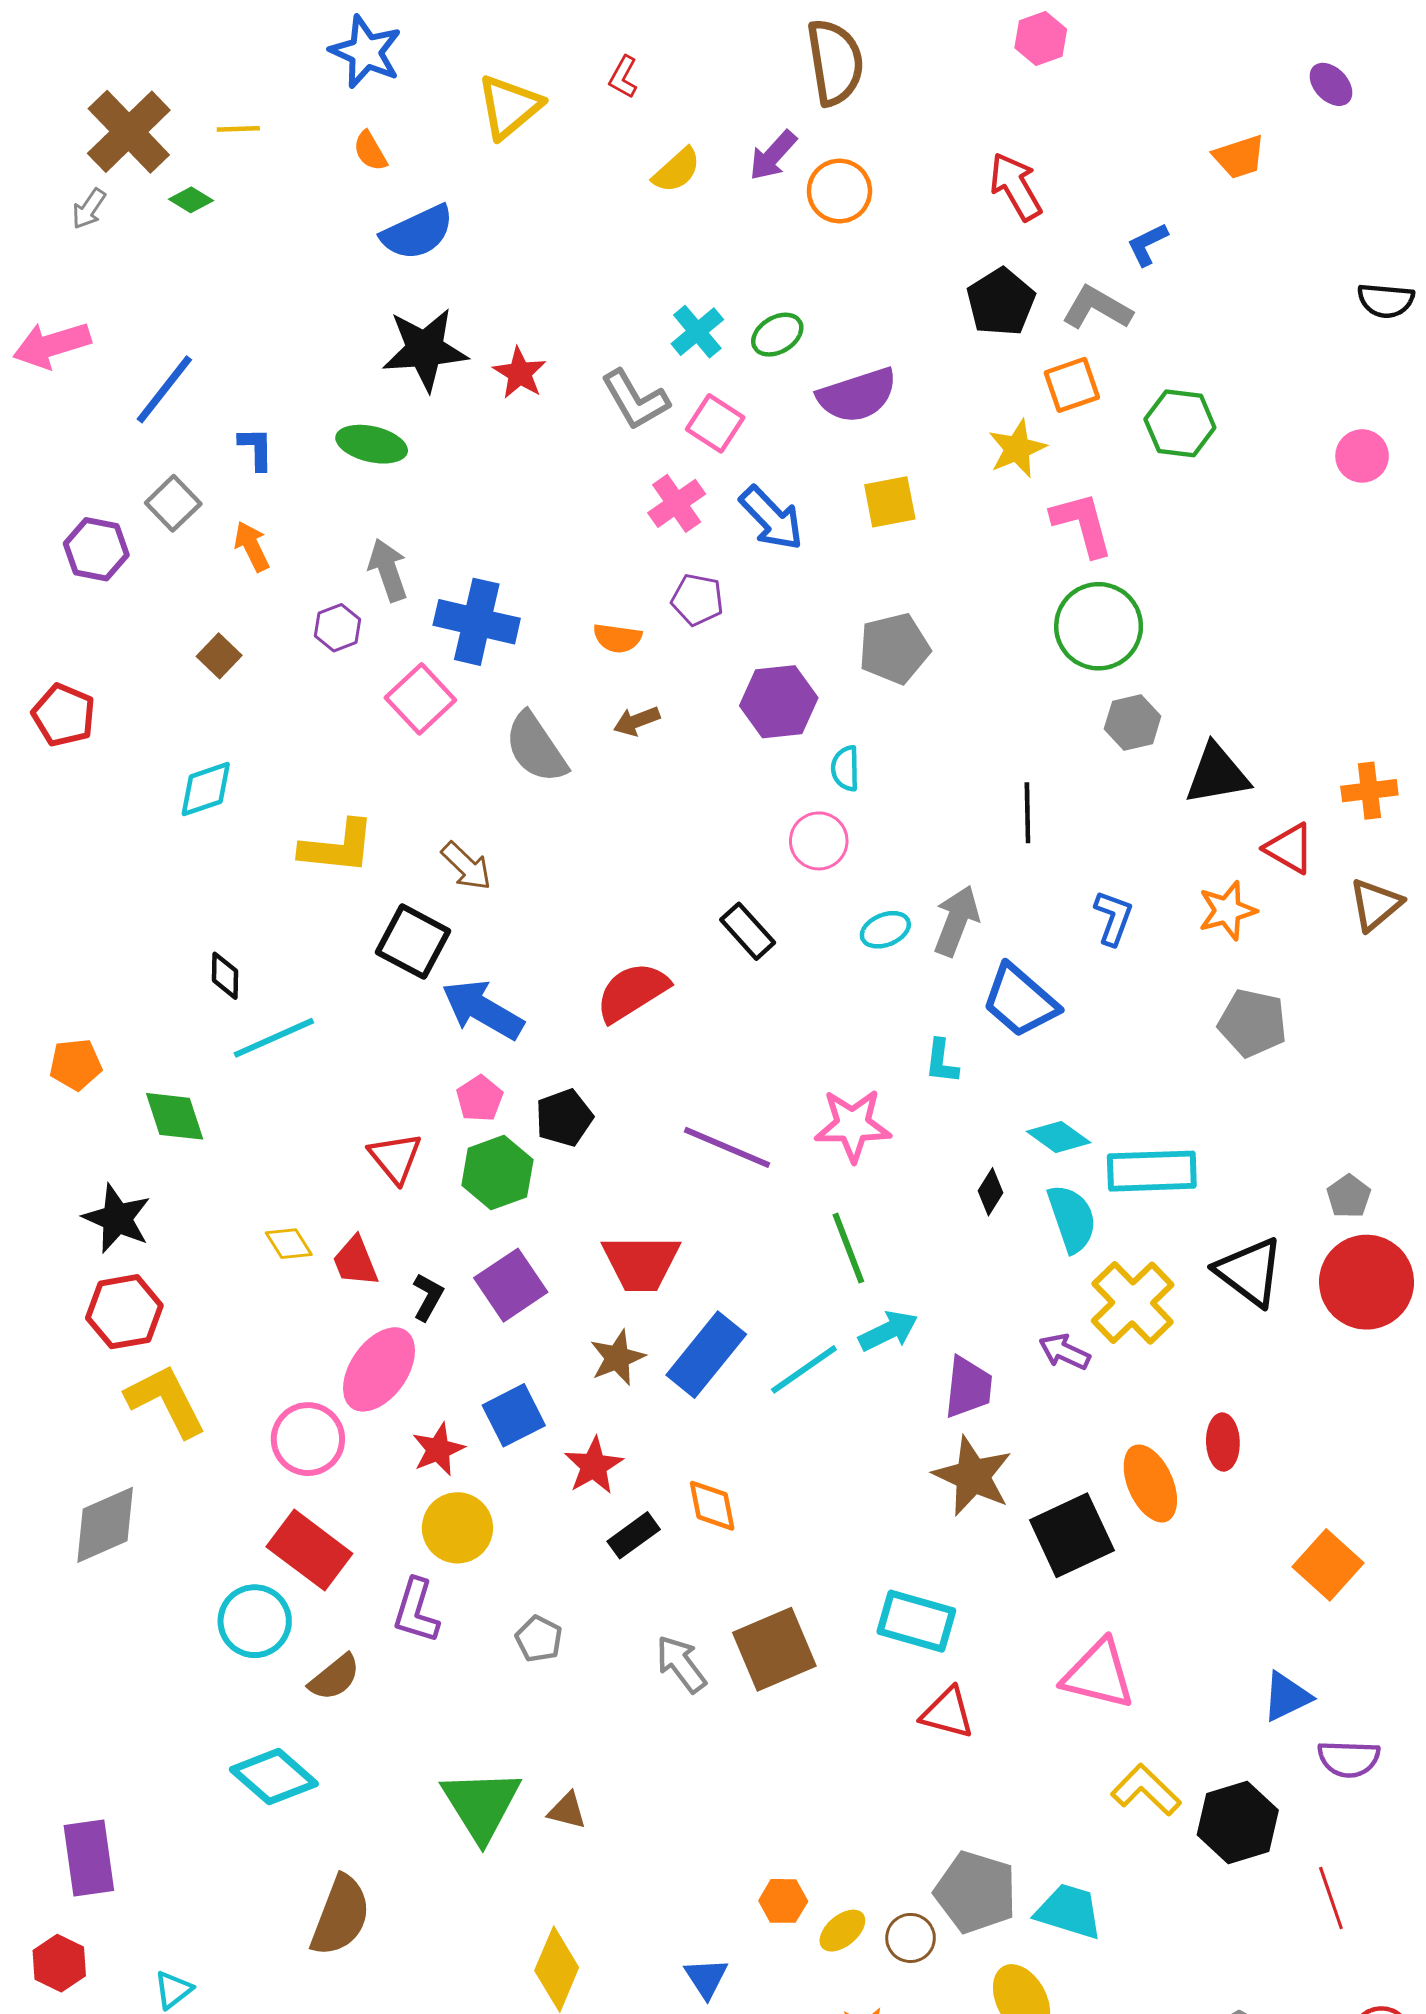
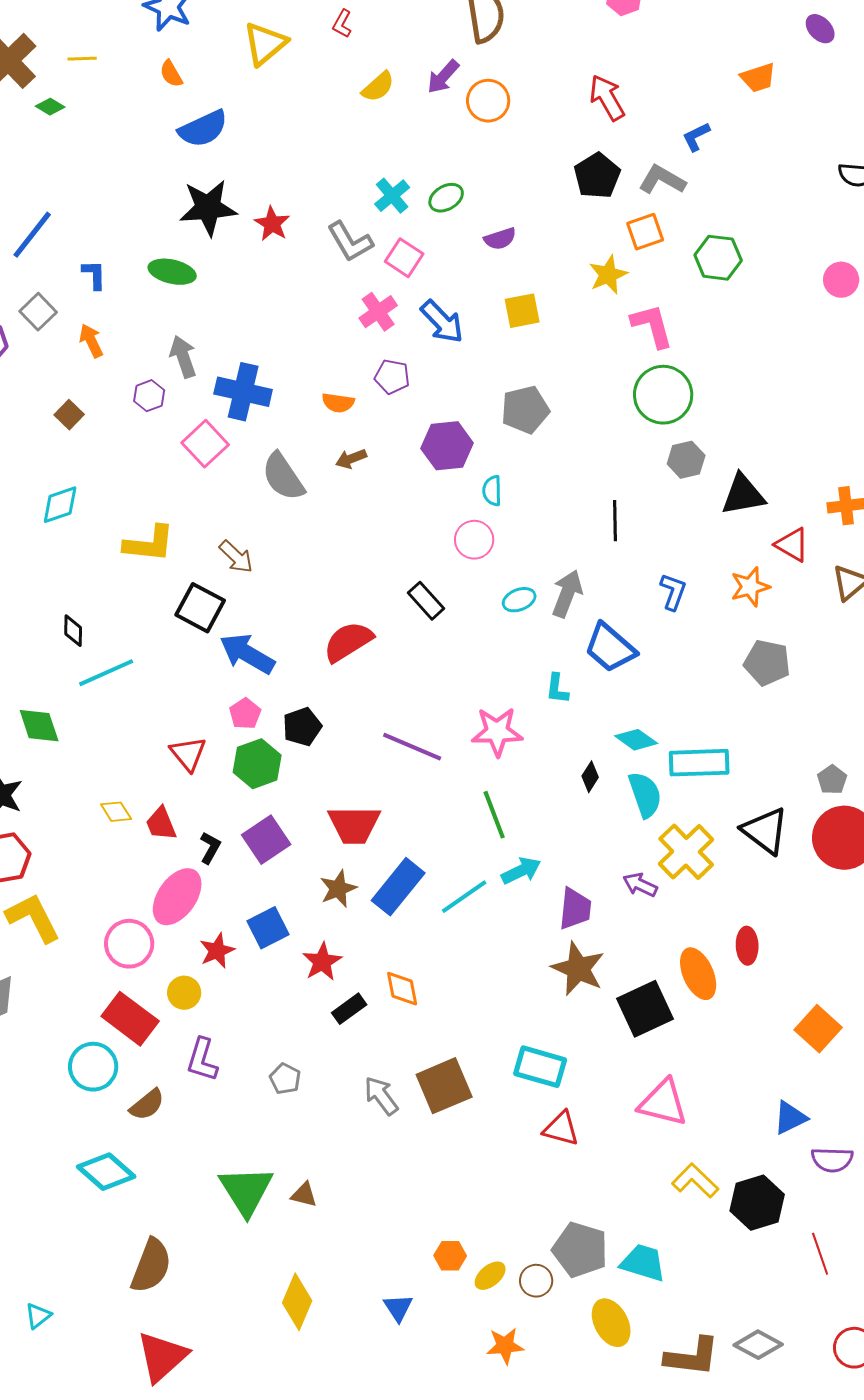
purple semicircle: (857, 395) -> (500, 239), size x0.6
yellow circle: (457, 1528) -> (184, 993), moved, size x0.7

